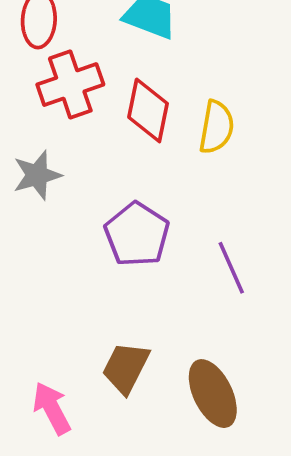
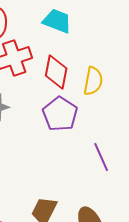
purple pentagon: (137, 234) -> (60, 114), moved

